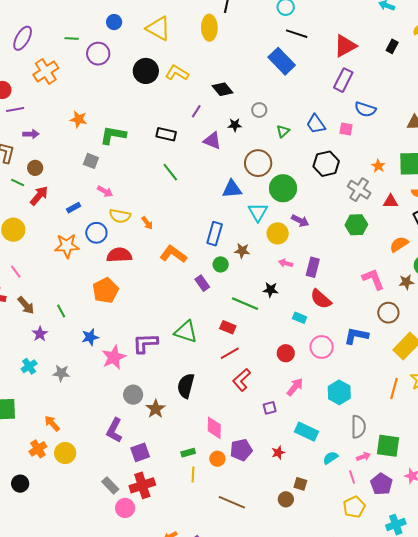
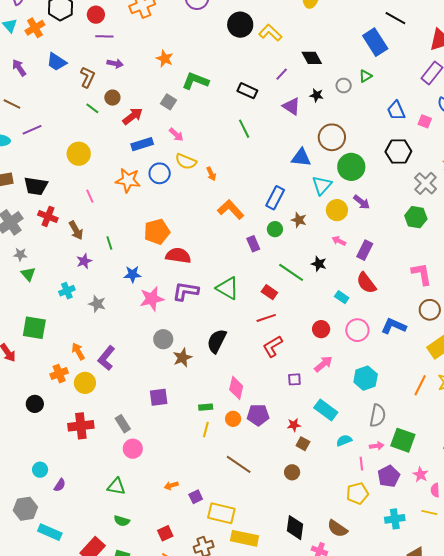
green triangle: (283, 131) -> (365, 76), moved
red arrow: (39, 196) -> (133, 116), moved
blue rectangle: (74, 208) -> (142, 144), size x1.5
red semicircle: (119, 255) -> (178, 256), moved
pink line: (16, 272) -> (90, 196), moved
purple L-shape: (114, 430) -> (106, 358), moved
brown square: (300, 484) -> (303, 444), moved
red cross: (142, 485) -> (81, 426), moved

